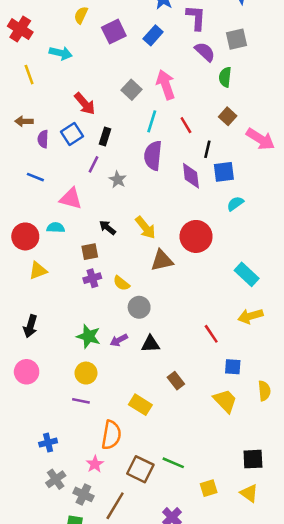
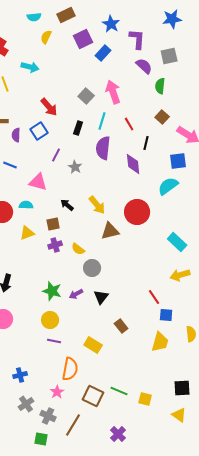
purple square: (114, 32) -> (83, 39), moved
black rectangle: (105, 137) -> (78, 128), moved
blue square: (224, 172) -> (178, 161), moved
cyan semicircle: (235, 204) -> (168, 186), size x1.5
yellow triangle: (38, 271) -> (27, 233), moved
red line: (211, 334) -> (154, 297), moved
black triangle: (150, 344) -> (101, 297), turned -49
purple line: (81, 401) -> (54, 341), moved
yellow trapezoid: (225, 401) -> (160, 342), turned 60
yellow square: (209, 488) -> (145, 399), moved, turned 32

